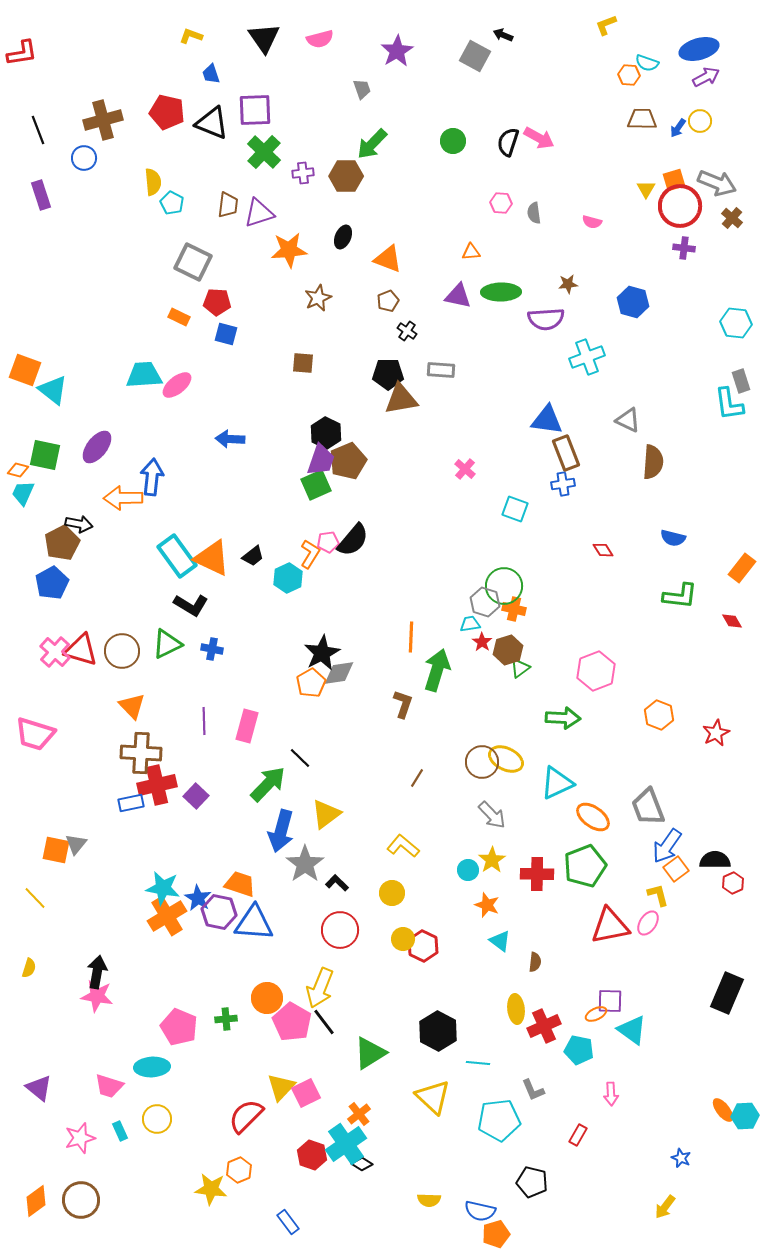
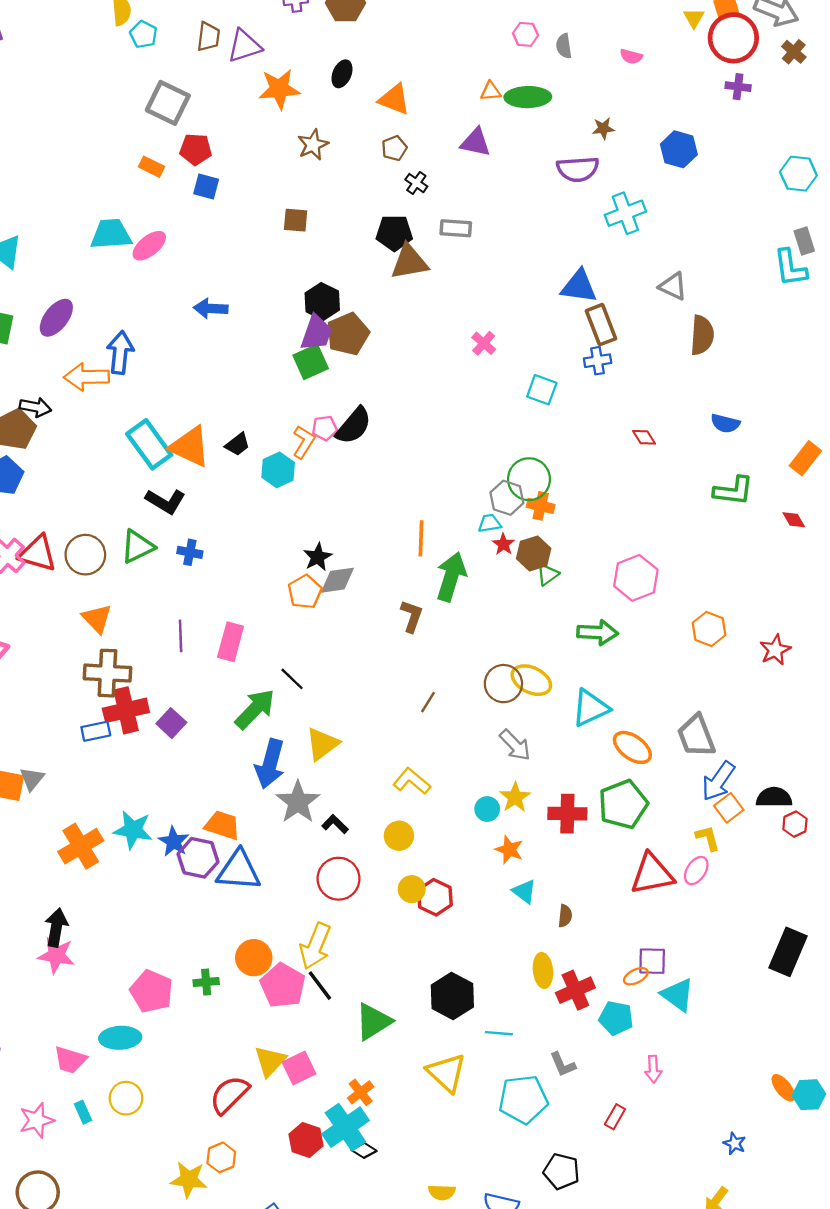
green ellipse: (501, 292) -> (528, 97), moved
black star: (322, 653) -> (318, 557), size x0.7
orange cross: (167, 916) -> (81, 846), moved

